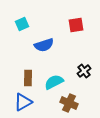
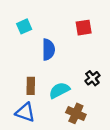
blue semicircle: (44, 45) -> (48, 50), turned -72
blue triangle: (23, 102) -> (25, 112), turned 48

